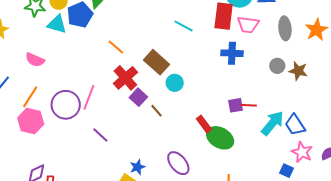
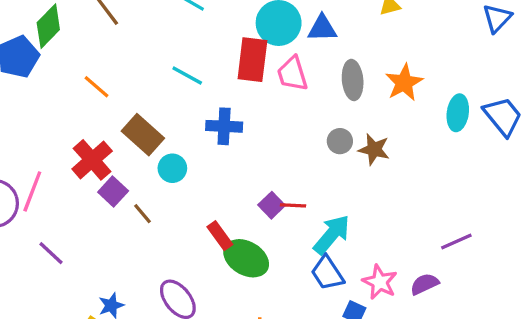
pink trapezoid: (248, 25) -> (292, 74), turned 65
orange line: (116, 47) -> (97, 87), moved
blue cross: (232, 53) -> (224, 126), moved
purple square: (236, 105) -> (272, 205), turned -35
blue trapezoid: (295, 125) -> (327, 273), moved

